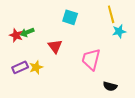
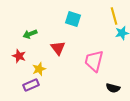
red star: (16, 35) -> (19, 56), moved
purple rectangle: (20, 67) -> (31, 85), moved

